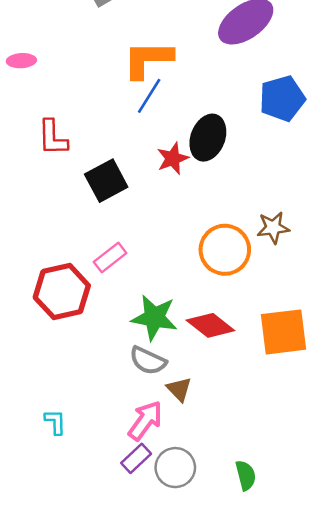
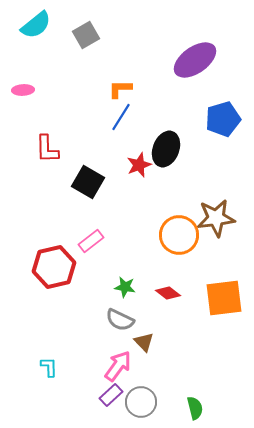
orange L-shape: (148, 59) -> (120, 89), size x0.6
black square: (106, 181) -> (88, 182), turned -32
brown star: (273, 228) -> (216, 218), size x1.5
green star: (154, 318) -> (125, 287), size x0.6
red diamond: (210, 325) -> (168, 293), size x0.7

